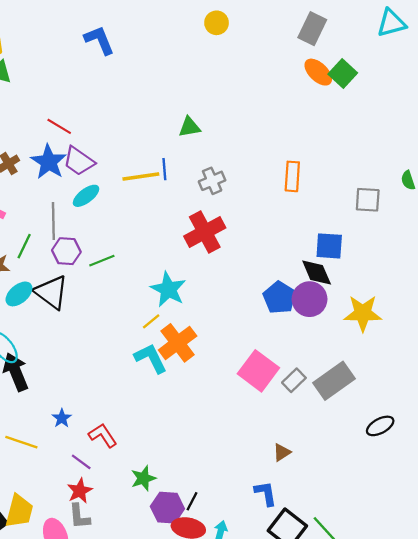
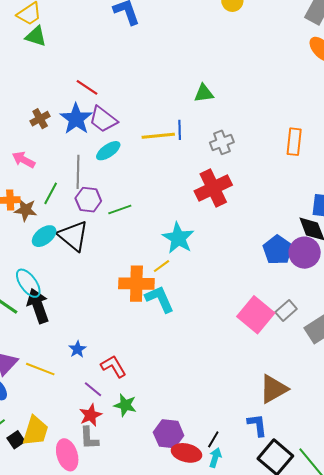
orange cross: (178, 343) -> (136, 284), moved, turned 36
gray rectangle: (294, 380) -> (286, 311), moved
brown triangle: (282, 452) -> (273, 389), size x1.8
green star: (143, 478) -> (125, 405), moved, turned 30
black line: (192, 501) -> (213, 439), moved

